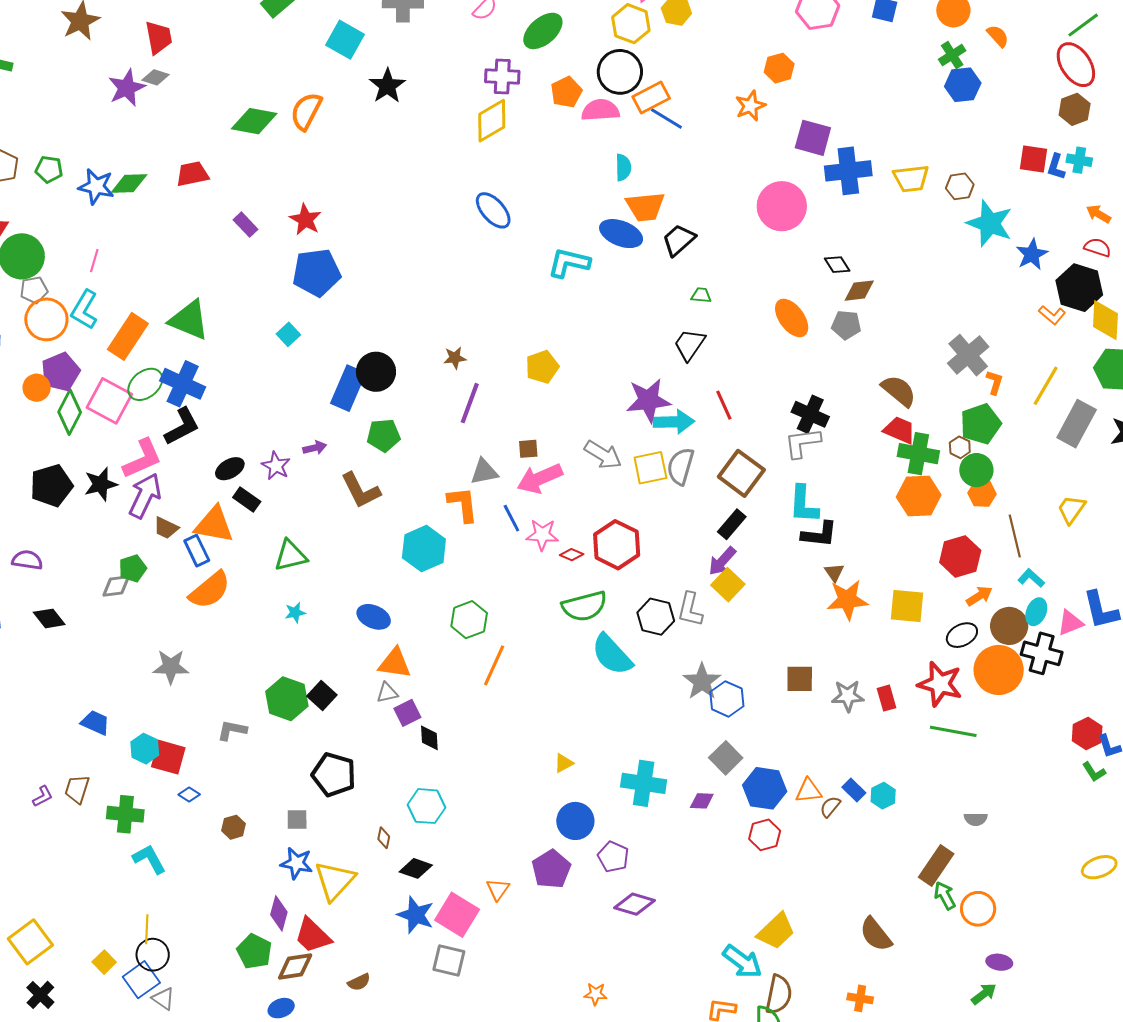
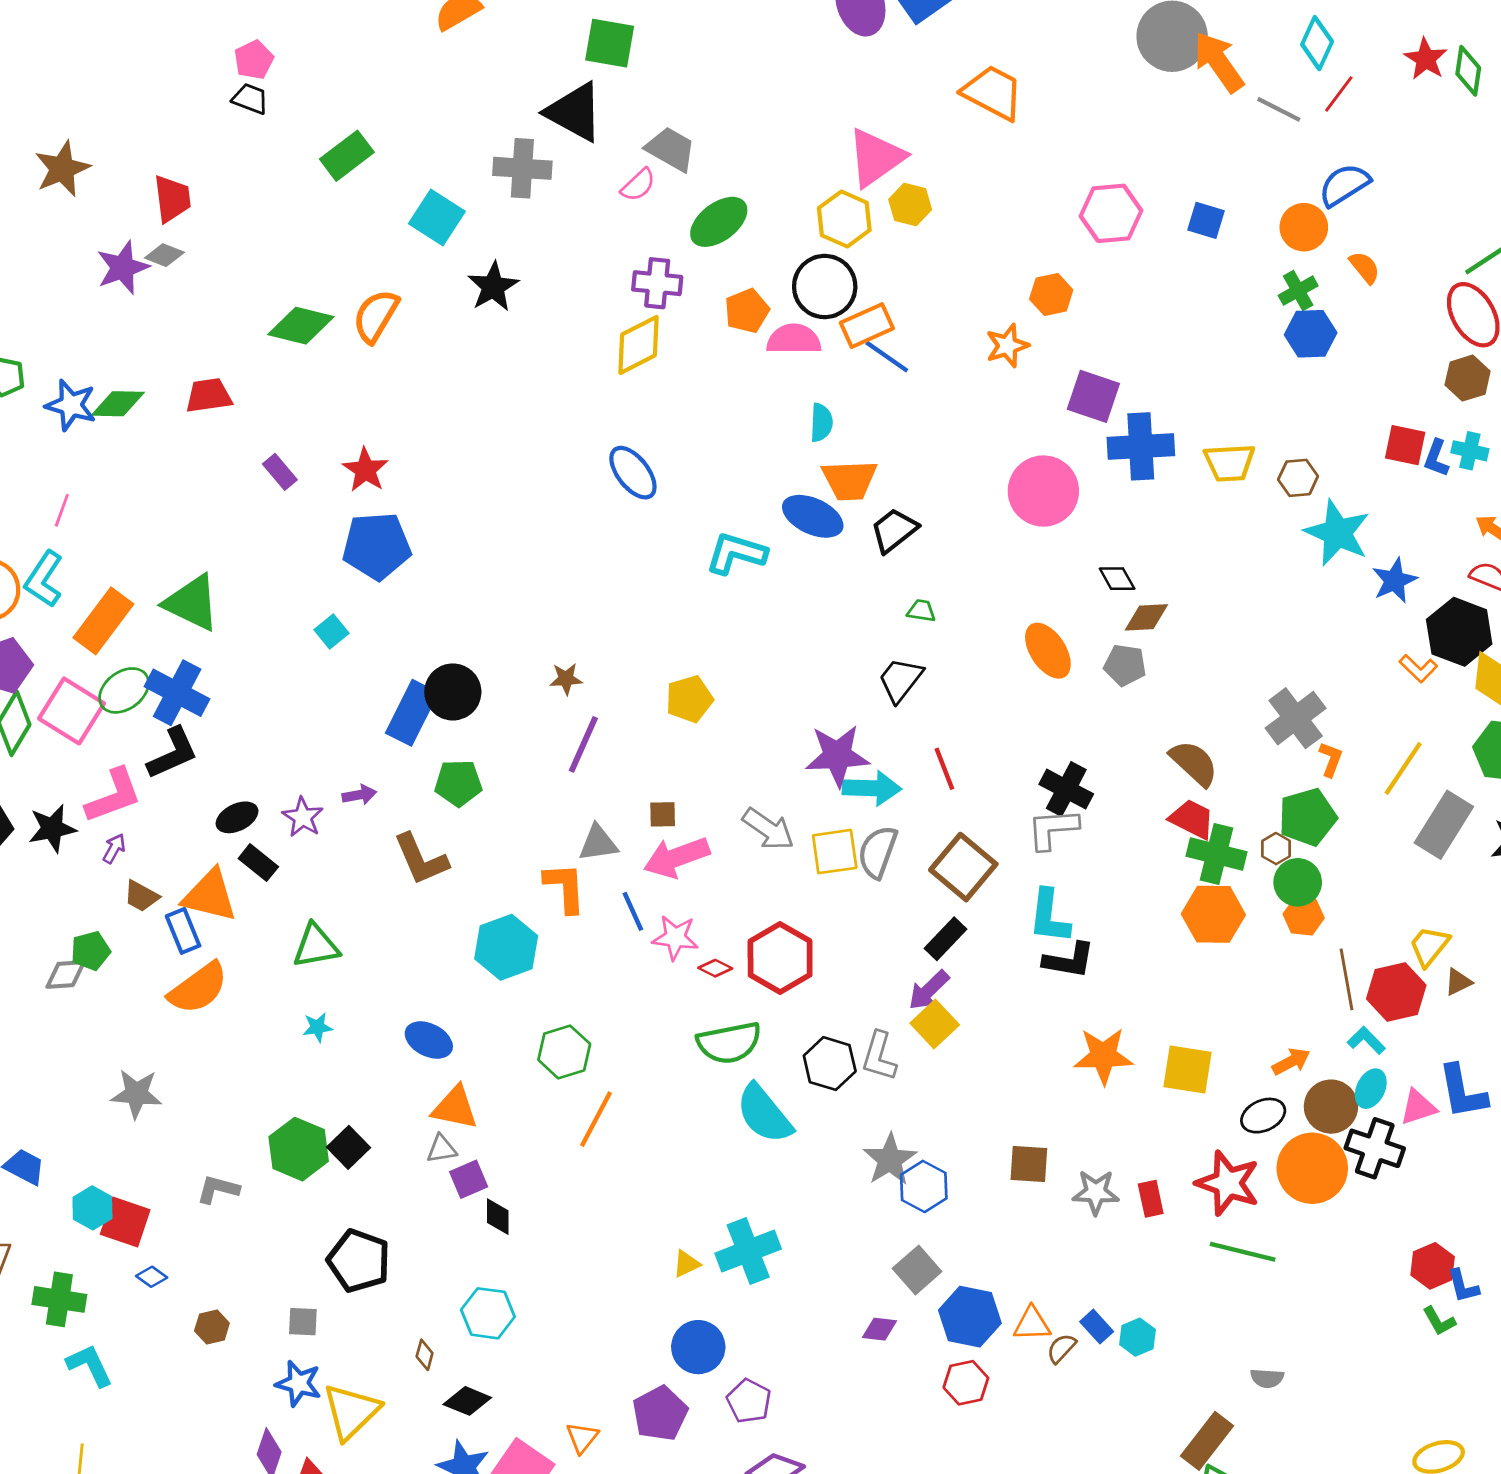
purple arrow: (145, 496) -> (114, 849), size x0.5
red hexagon: (960, 556) -> (1396, 992), moved
brown triangle: (834, 572) -> (1458, 982), moved, turned 35
cyan cross: (644, 783) -> (748, 1251), moved, turned -33

